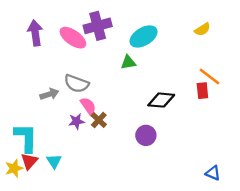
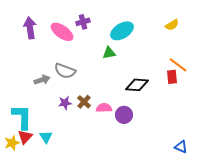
purple cross: (98, 26) -> (83, 22), size x0.6
pink semicircle: (88, 106) -> (104, 108), moved, turned -56

